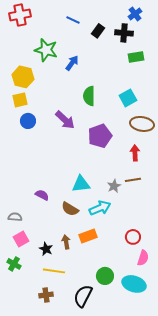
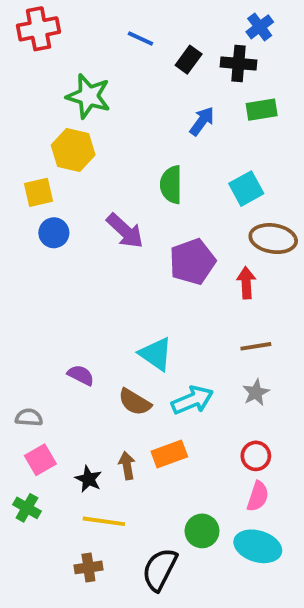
blue arrow: (72, 63) -> (202, 121), moved
yellow hexagon: (23, 77) -> (73, 150), moved
red arrow: (135, 153) -> (246, 283), moved
cyan triangle: (81, 184) -> (156, 354), turned 42
gray star: (114, 186) -> (256, 392), moved
pink semicircle: (143, 258) -> (258, 496), moved

